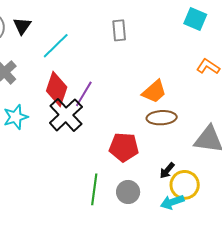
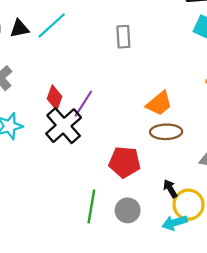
black triangle: (22, 26) -> (20, 29), turned 42
cyan line: (56, 46) -> (52, 25), moved
red diamond: (57, 89) -> (54, 98), size x0.7
black arrow: (167, 170) -> (170, 189), turned 108

